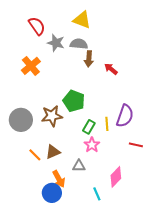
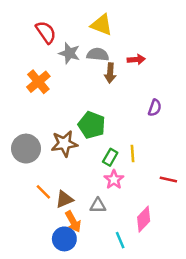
red arrow: (111, 69) -> (136, 59), moved, turned 136
purple semicircle: (125, 116) -> (155, 108), moved, size x0.6
brown triangle: (53, 152) -> (64, 199), moved

